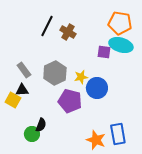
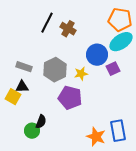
cyan ellipse: (121, 45) -> (121, 42), turned -50
purple square: (104, 52) -> (113, 69), moved, turned -32
gray rectangle: (24, 70) -> (24, 67), turned -35
blue circle: (97, 88) -> (97, 55), moved

